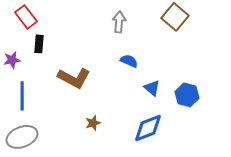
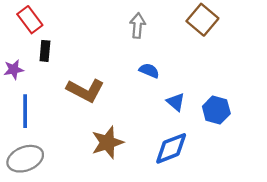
brown star: (93, 123) -> (107, 142), size x1.8

